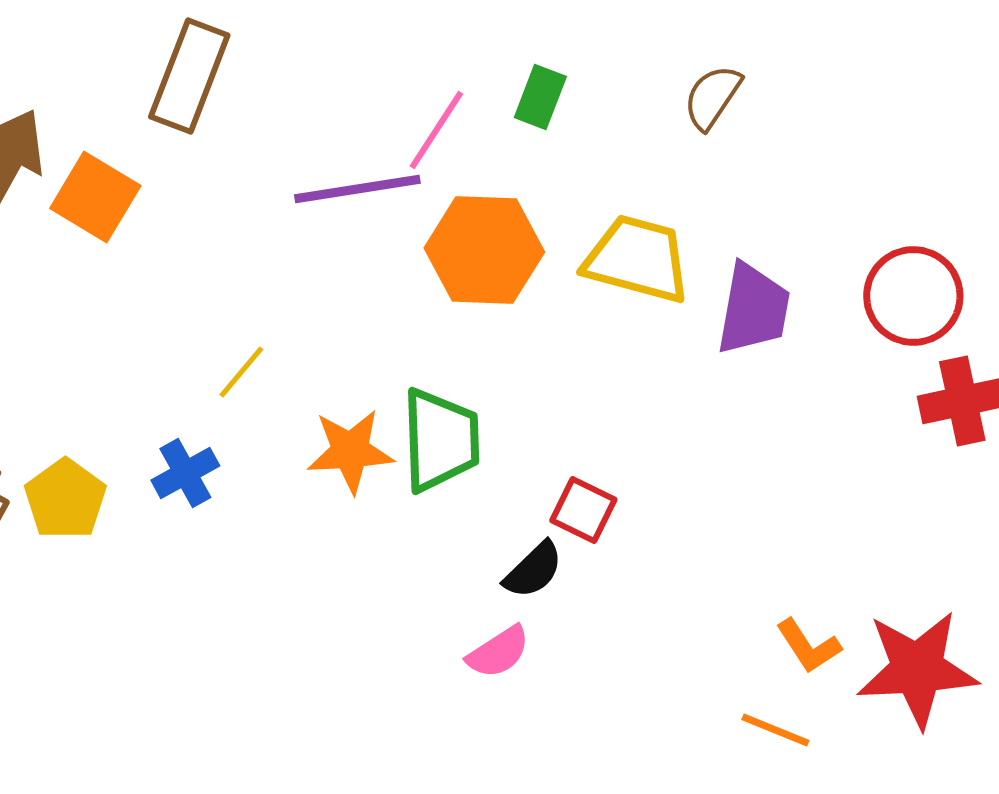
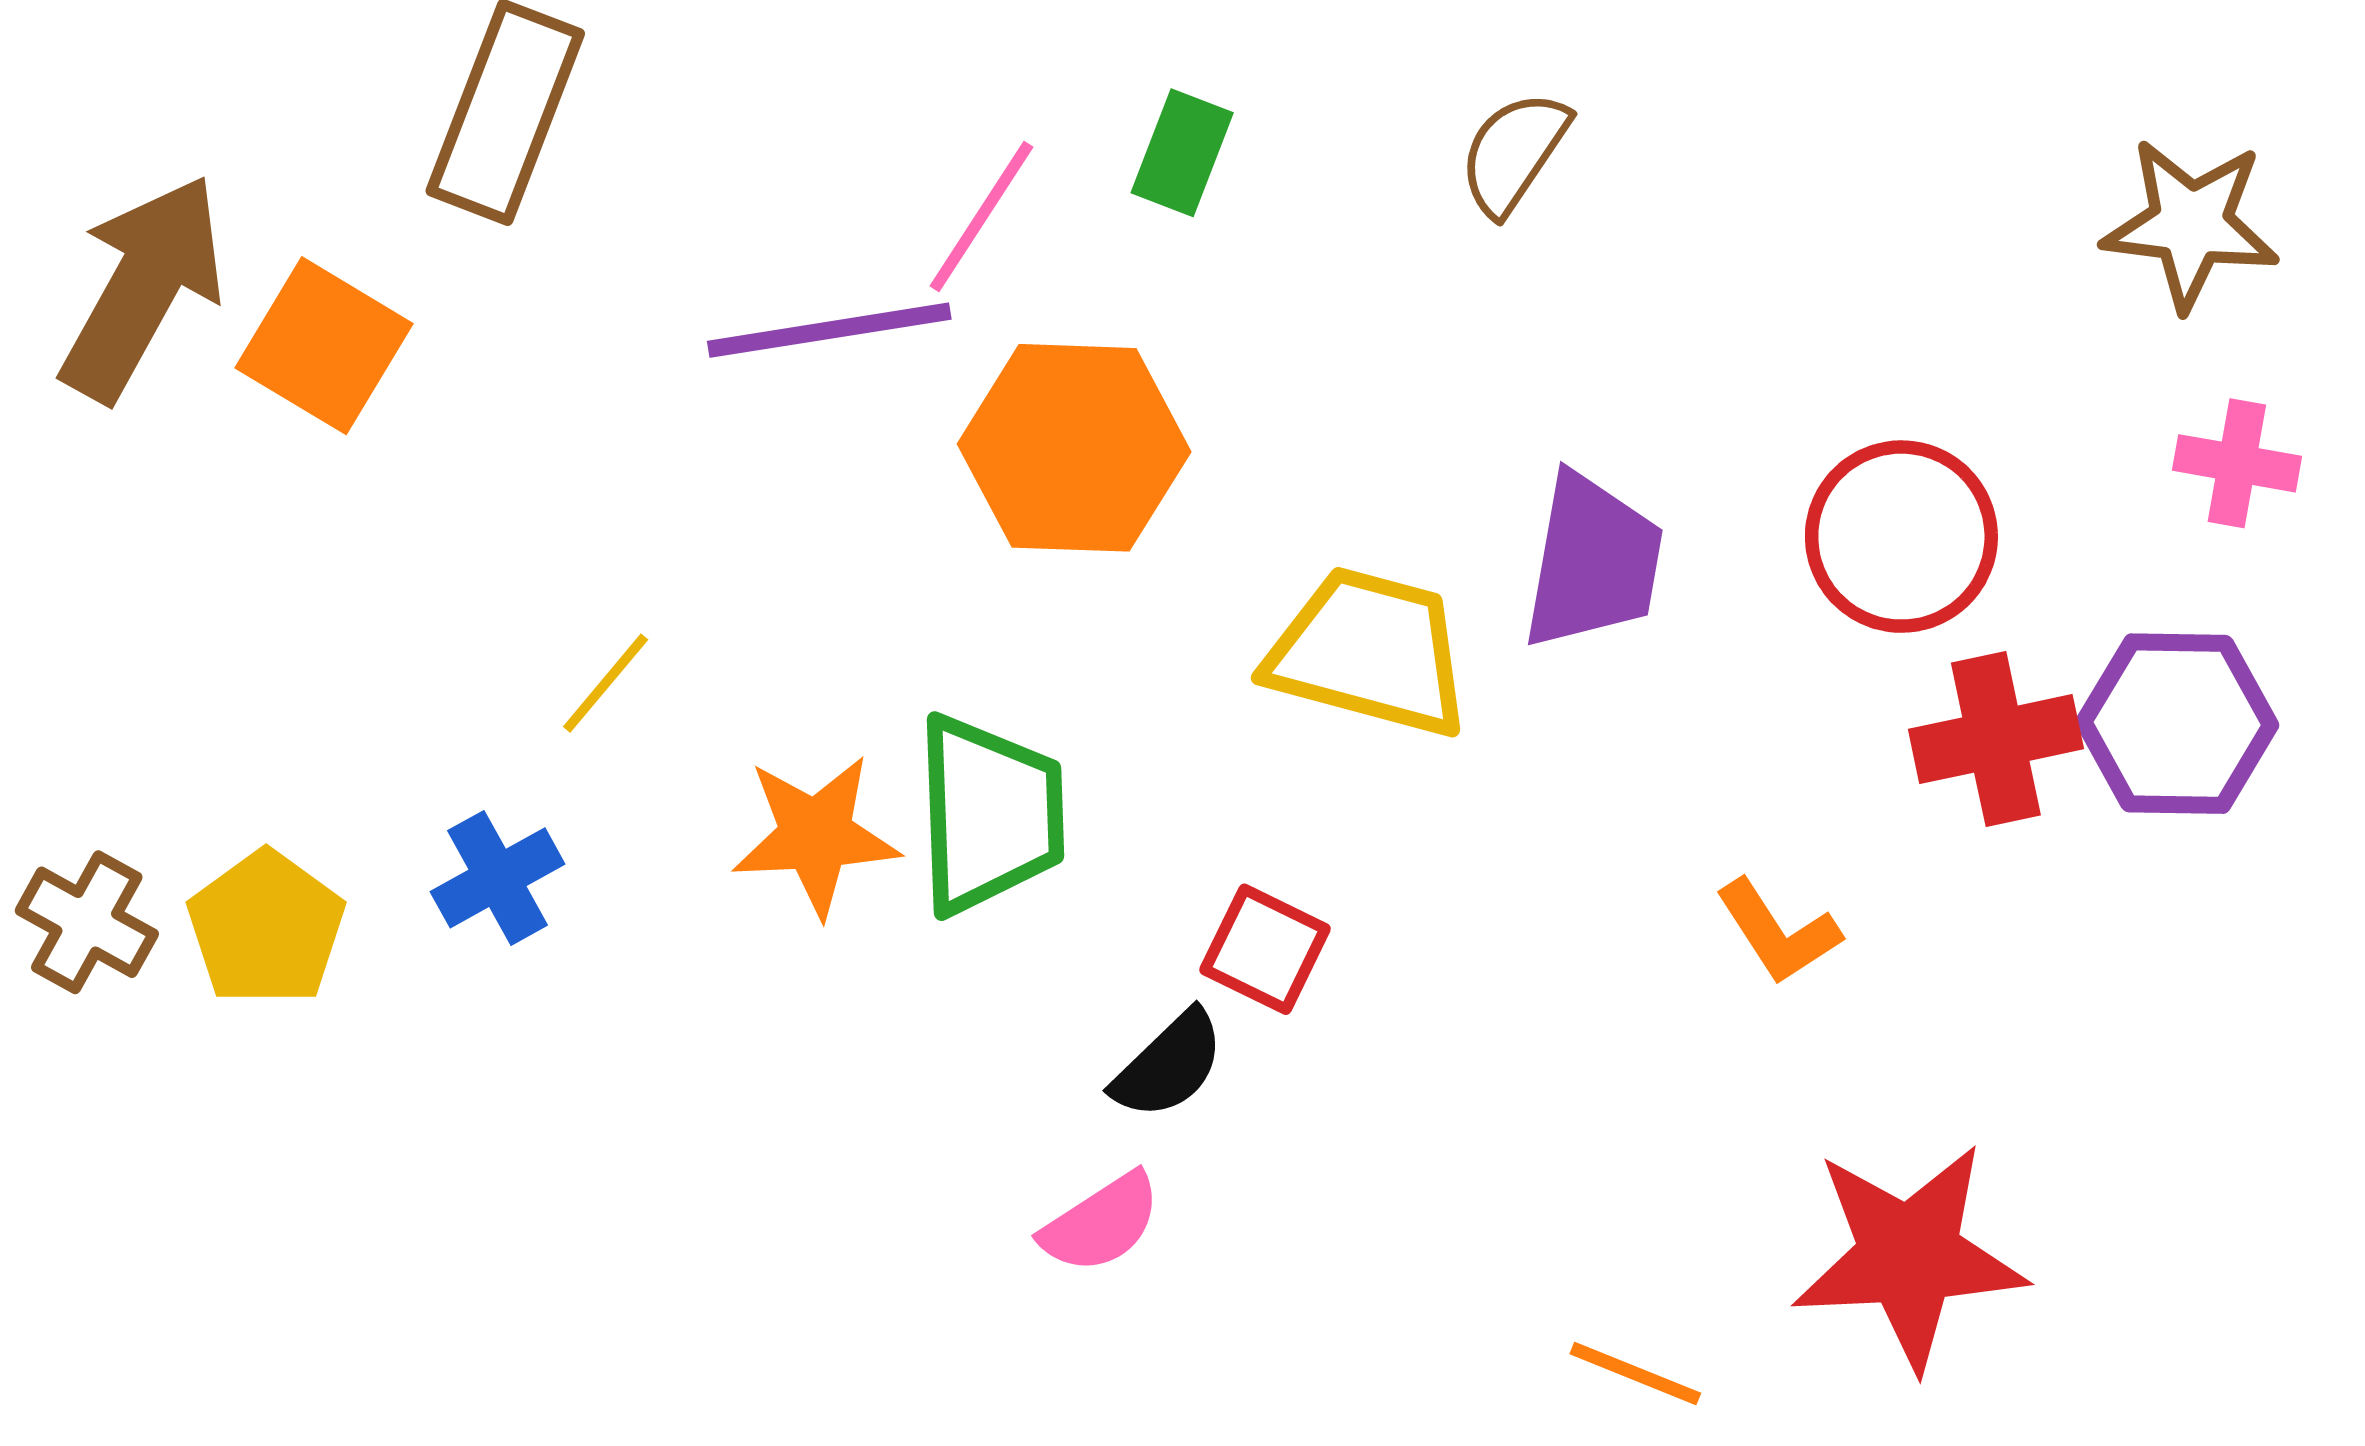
yellow trapezoid: (637, 259) -> (1369, 652), moved
orange L-shape: (808, 646) -> (1778, 932), moved

